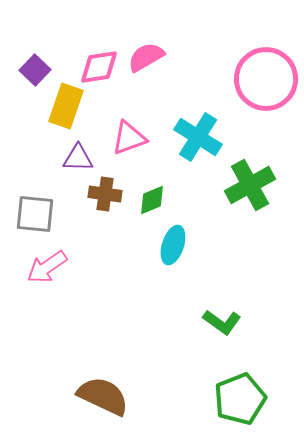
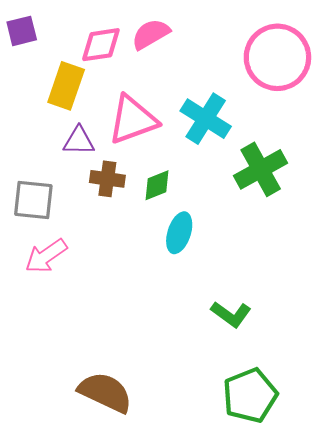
purple square: (35, 70) -> (22, 31), moved, turned 32
pink triangle: (129, 138) -> (133, 120), size x1.4

